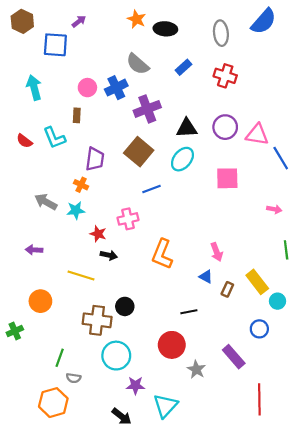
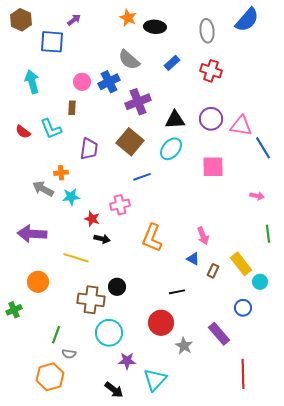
orange cross: (81, 185) -> (61, 173), moved, turned -32
purple arrow: (34, 250) -> (32, 234), size x1.8

